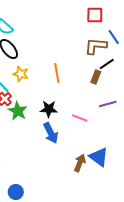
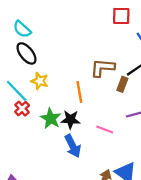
brown L-shape: (96, 46) -> (102, 68), moved
orange line: (57, 73) -> (79, 92), moved
green star: (18, 111) -> (51, 118), moved

